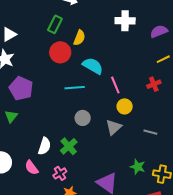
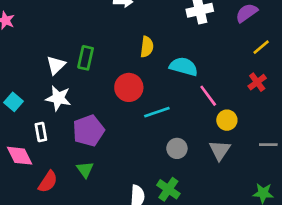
green rectangle: (55, 24) -> (86, 58), moved
red circle: (60, 52) -> (129, 87), moved
cyan semicircle: (93, 66) -> (184, 67), moved
purple pentagon: (21, 88) -> (89, 131), turned -30

